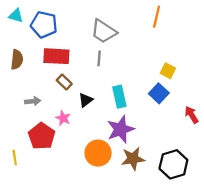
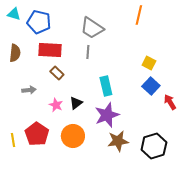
blue square: (159, 93) -> (151, 86), moved
black triangle: (86, 100) -> (76, 103), moved
red pentagon: (42, 136) -> (37, 134), moved
orange circle: (98, 153) -> (73, 136), moved

